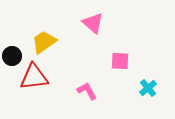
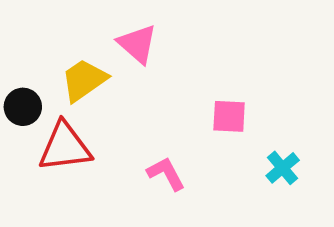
pink triangle: (93, 23) -> (137, 44), moved

